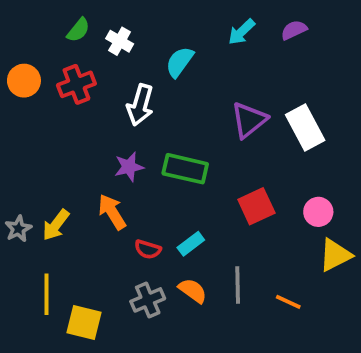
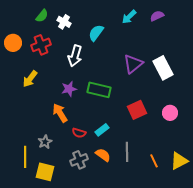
yellow arrow: (56, 225) -> (30, 79), moved
gray star: (18, 229) -> (45, 142), moved
yellow triangle: (335, 255) -> (179, 161), moved
orange line: (288, 302) -> (154, 161), turned 40

